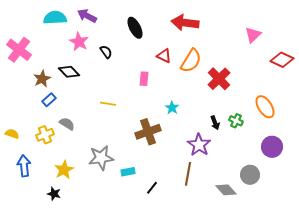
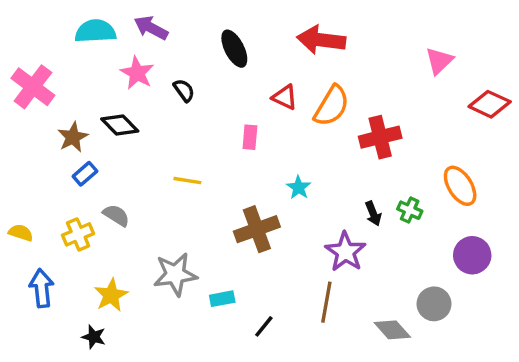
red cross: (219, 79) -> (380, 137), turned 30

